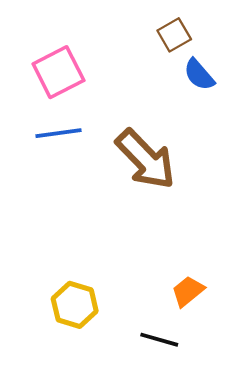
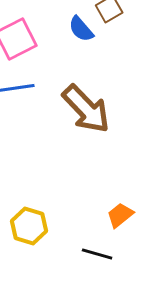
blue semicircle: (199, 75) -> (81, 29), moved

